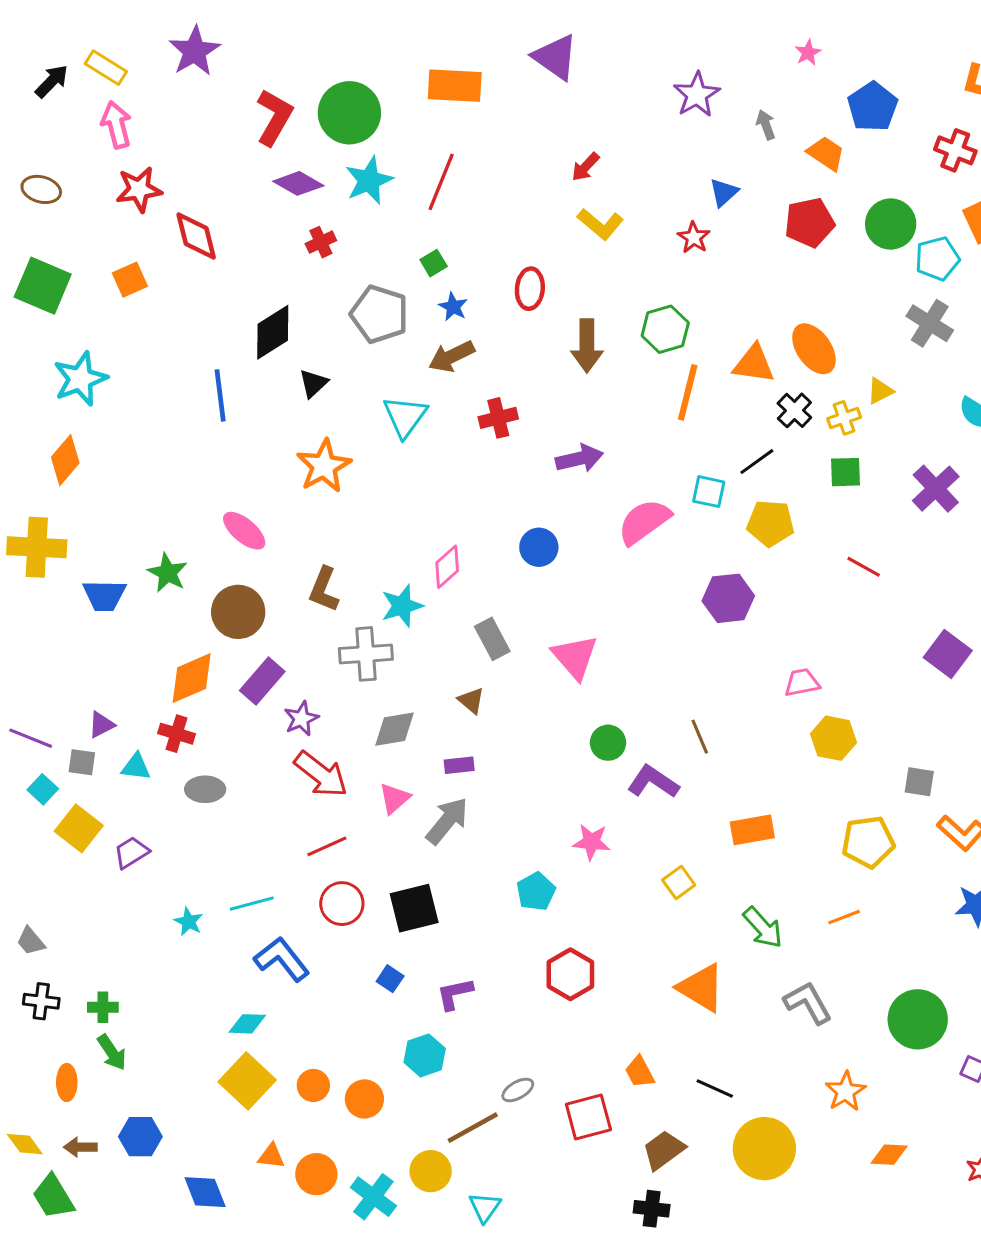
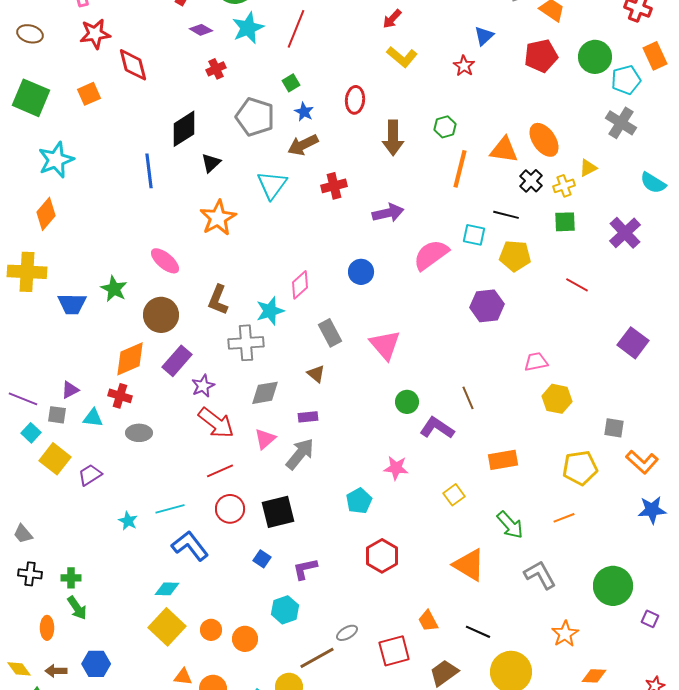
purple diamond: (298, 183) -> (201, 30), size x0.7
green hexagon: (665, 329) -> (445, 127), size x0.7
black line: (757, 462) -> (506, 215), turned 50

